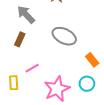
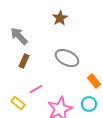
gray arrow: (26, 14) -> (19, 36), moved
yellow rectangle: (14, 83) -> (18, 103), turned -48

